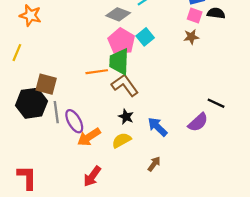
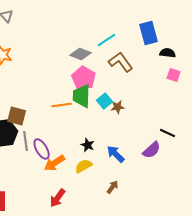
pink square: (195, 15) -> (174, 75), moved
cyan square: (145, 37) -> (105, 101), moved
brown star: (191, 37) -> (118, 107), moved
brown L-shape: (125, 85) -> (121, 62), moved

